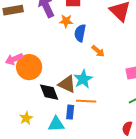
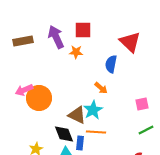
blue semicircle: (80, 33) -> (111, 64), moved
orange arrow: (98, 51) -> (101, 88), moved
black diamond: (49, 92) -> (64, 134), moved

